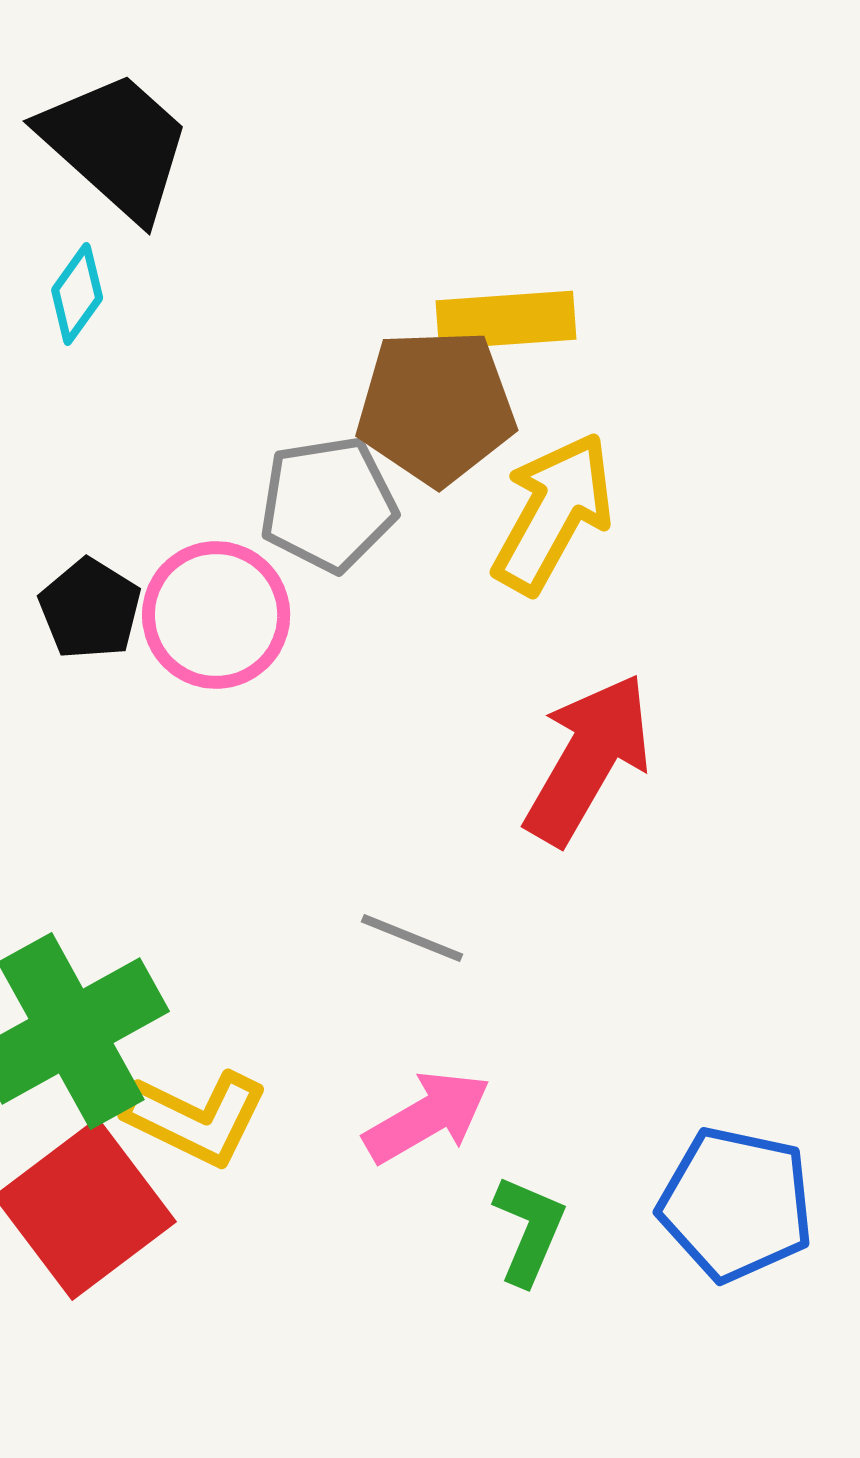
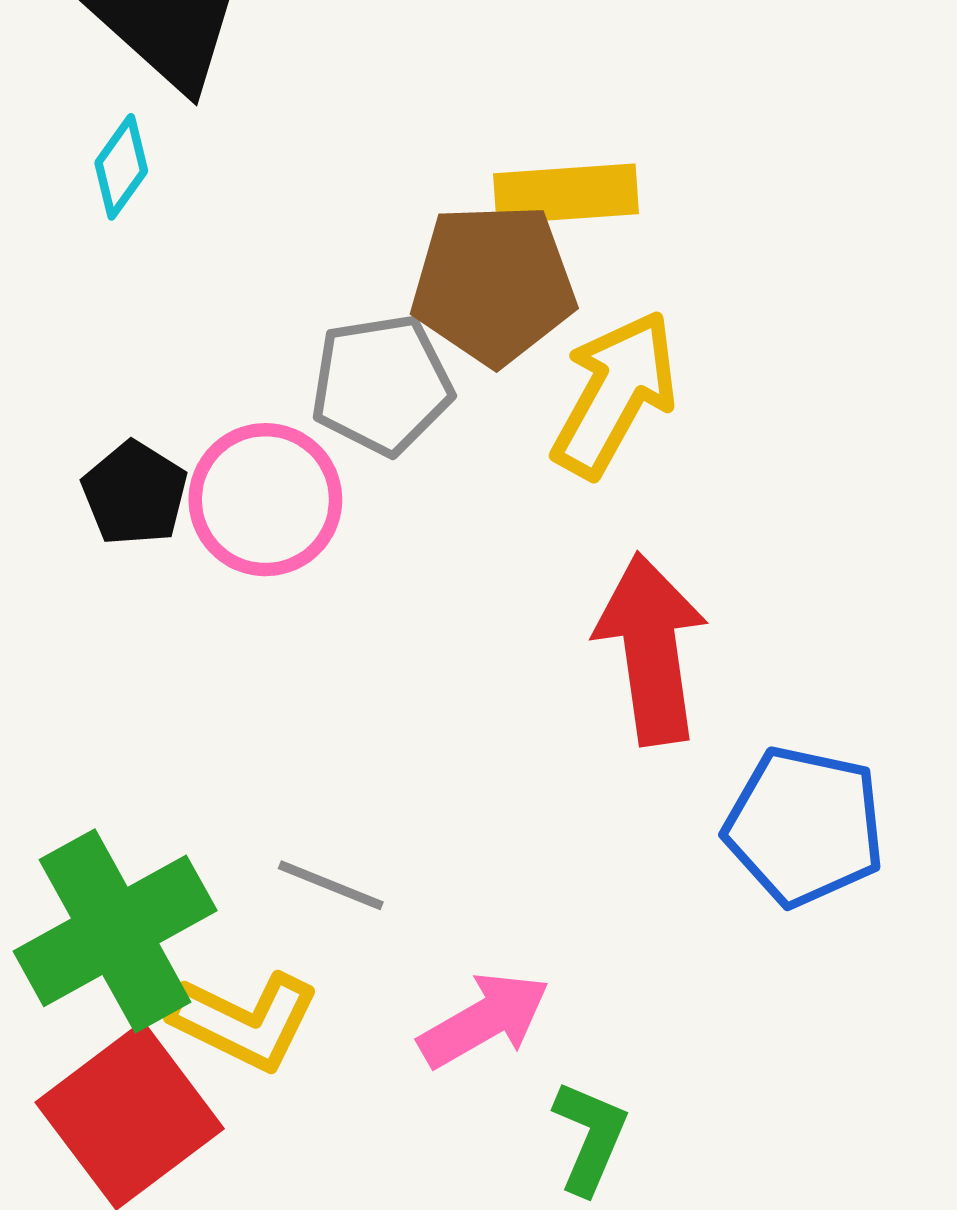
red arrow: (588, 759) -> (651, 649), turned -38
gray line: (412, 938) -> (331, 885), moved
blue pentagon: (736, 1204) -> (804, 826), moved

